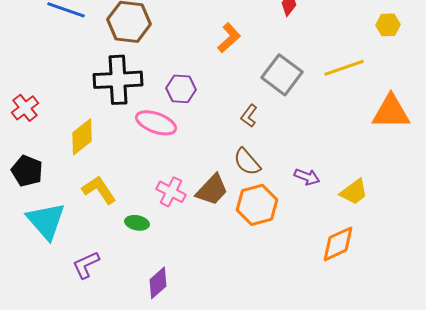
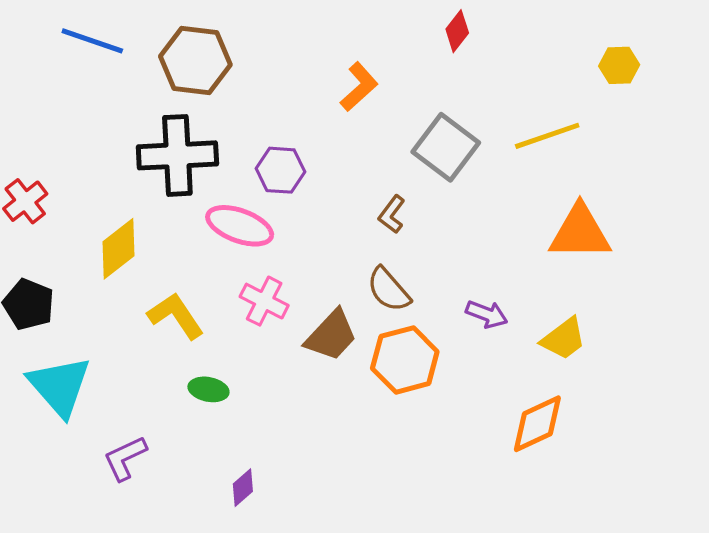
orange triangle: (391, 112) -> (580, 232), moved
yellow L-shape: (99, 190) -> (176, 316), moved
pink cross: (171, 192) -> (264, 301), moved
purple diamond: (158, 283) -> (243, 488), size x0.7

